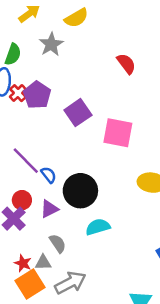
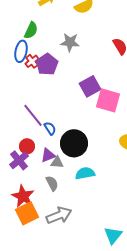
gray star: (51, 44) -> (70, 42), moved, turned 30
purple square: (78, 113) -> (90, 86), moved
red star: (23, 263) -> (23, 196), size x1.6
gray triangle: (43, 263) -> (57, 162), moved

